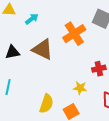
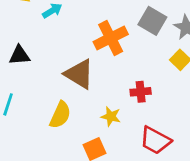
brown triangle: (43, 49) -> (79, 74), moved
yellow semicircle: (46, 104) -> (60, 115), moved

